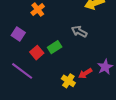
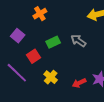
green rectangle: (55, 47) -> (53, 42), moved
yellow cross: (68, 81) -> (51, 77), moved

